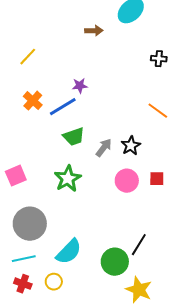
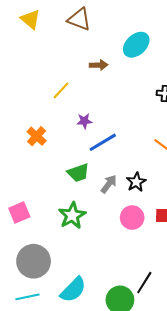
yellow line: (28, 57) -> (61, 90), moved
blue line: (63, 107) -> (103, 142), moved

